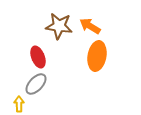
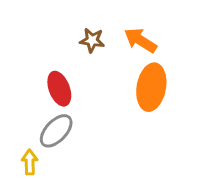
brown star: (59, 26) -> (92, 40), size x0.6

